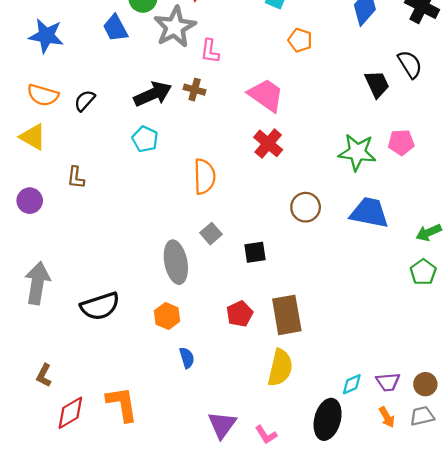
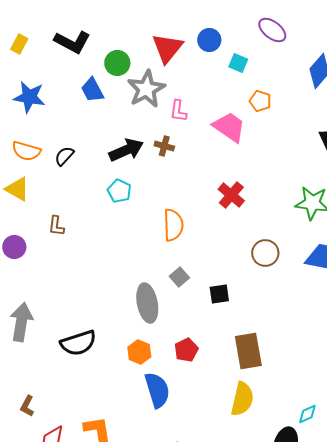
pink trapezoid: (266, 95) -> (229, 127), moved
red pentagon: (240, 314) -> (186, 350), moved
blue semicircle: (187, 358) -> (157, 390), size x1.8

